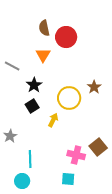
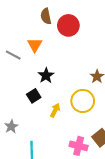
orange triangle: (43, 55) -> (35, 45), moved
black star: (34, 85) -> (46, 75), moved
yellow circle: (69, 98) -> (83, 101), moved

